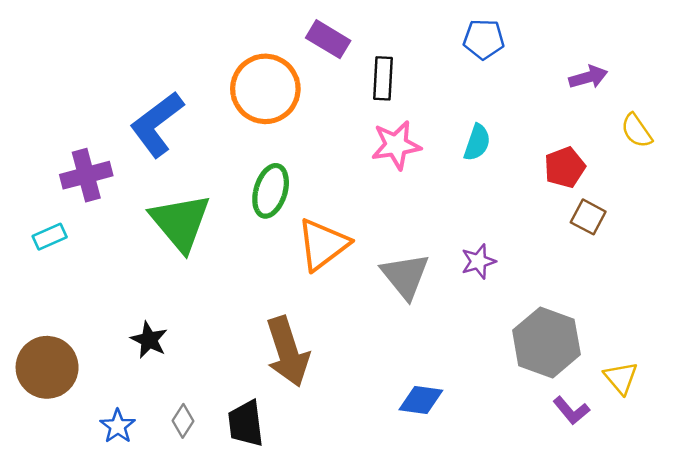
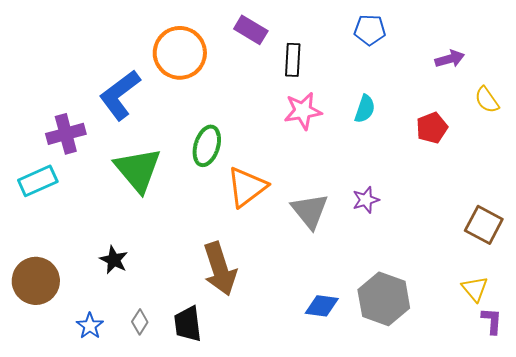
orange circle: (265, 89) -> (180, 53), moved
brown square: (588, 217) -> (484, 225), moved, size x1.4
cyan rectangle: (50, 237) -> (38, 181), size x1.5
gray hexagon: (546, 342) -> (384, 299), moved
purple L-shape: (571, 410) -> (492, 321), moved, turned -136

